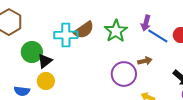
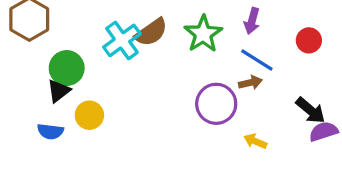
cyan cross: (66, 35) -> (122, 40), turned -35
blue line: (158, 36) -> (257, 60), moved
black triangle: (45, 61) -> (59, 91), moved

